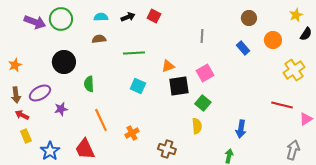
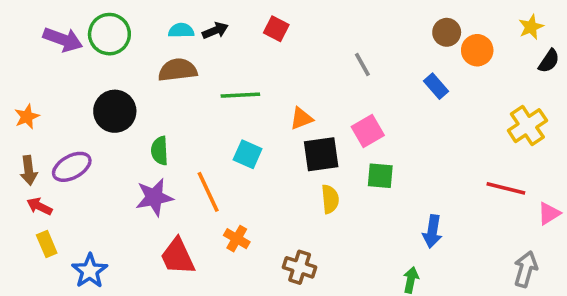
black arrow: (128, 17) -> (215, 30), moved
gray line: (202, 36) -> (362, 65), turned -32
brown semicircle: (99, 39) -> (178, 70), size x1.5
orange circle: (273, 40) -> (477, 50), moved
green square: (203, 103) -> (380, 176), moved, turned -35
purple star: (61, 109) -> (154, 197), moved, size x1.5
orange line: (101, 120) -> (208, 192), moved
yellow semicircle: (197, 126) -> (330, 199), moved
orange cross: (132, 133) -> (237, 239), turned -32
red trapezoid: (85, 149) -> (178, 257), moved

